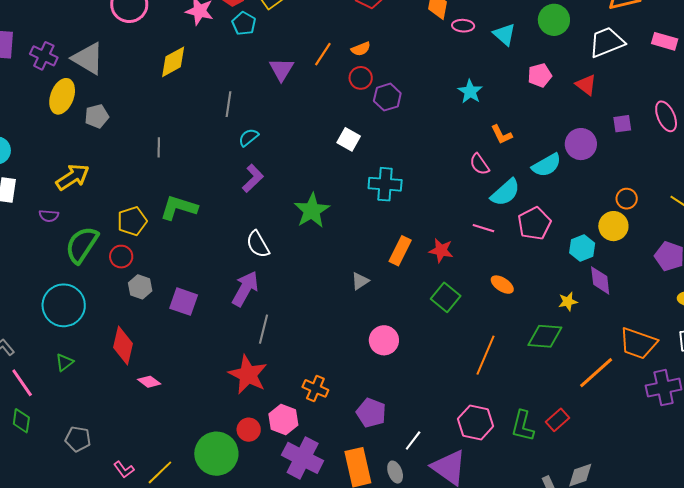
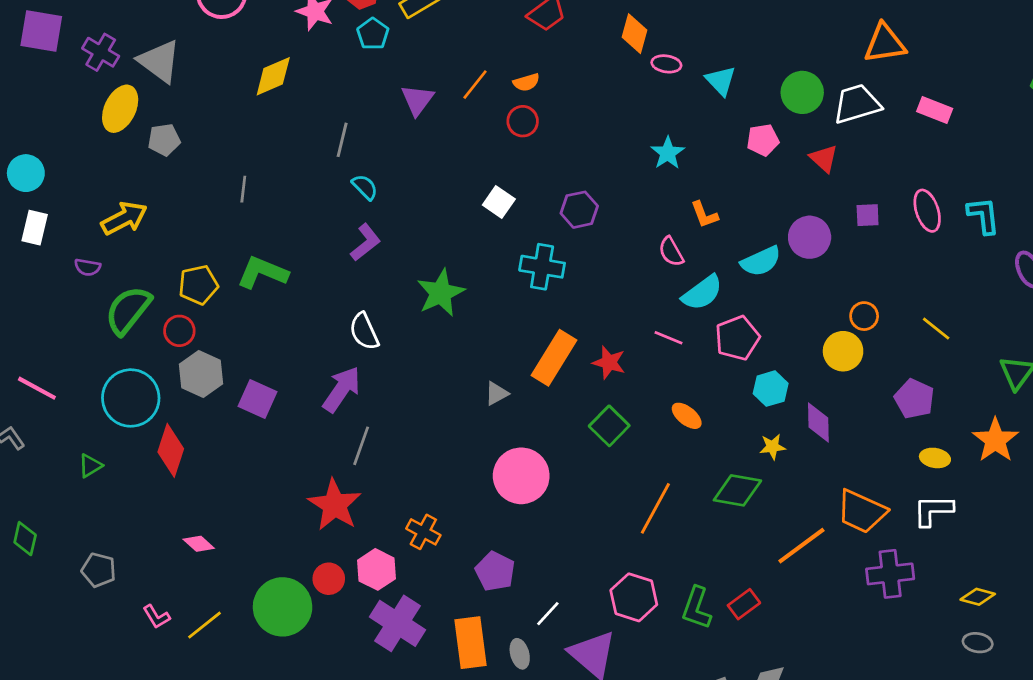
green circle: (554, 20) -> (802, 92), moved
purple hexagon: (387, 97) -> (579, 210), moved
cyan semicircle: (248, 137) -> (365, 187), turned 80
cyan hexagon: (582, 248) -> (771, 389), moved
orange rectangle: (400, 251) -> (554, 358), size x1.4
gray hexagon: (140, 287) -> (201, 374), size x1.4
cyan circle: (64, 305) -> (131, 398), moved
pink circle: (384, 340) -> (521, 476), size x1.4
pink diamond: (149, 382) -> (199, 544), moved
pink line: (22, 383) -> (37, 388), moved, turned -32

